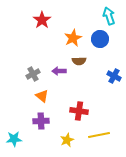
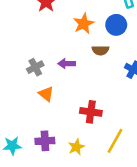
brown semicircle: (79, 61) -> (100, 50), moved
purple cross: (41, 121) -> (45, 141), moved
yellow line: (99, 135) -> (115, 141), turned -50

